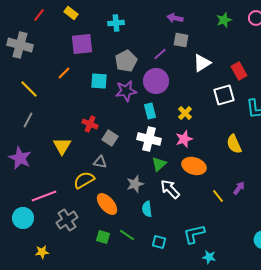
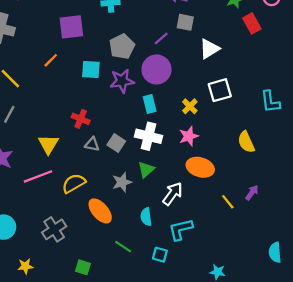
red rectangle: (239, 71) -> (252, 23), moved
white square: (224, 95) -> (220, 90), moved
gray square: (110, 138) -> (116, 143), moved
gray triangle: (100, 162) -> (92, 144), moved
green triangle: (159, 164) -> (146, 170), moved
gray star: (135, 184) -> (122, 182), moved
white arrow: (170, 189) -> (173, 194), turned 80
pink line: (44, 196) -> (38, 176), moved
cyan L-shape: (194, 234) -> (181, 229), moved
green square: (103, 237) -> (83, 267), moved

